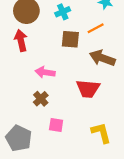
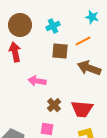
red trapezoid: (88, 89) -> (82, 109), moved
brown cross: (41, 99) -> (54, 105), moved

